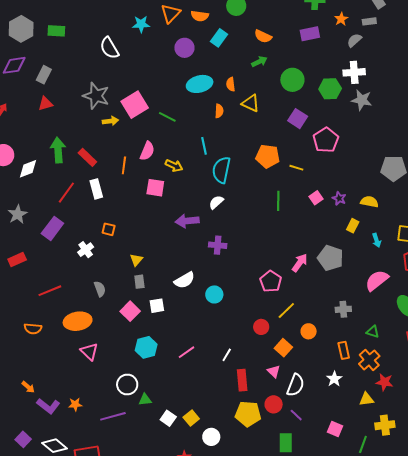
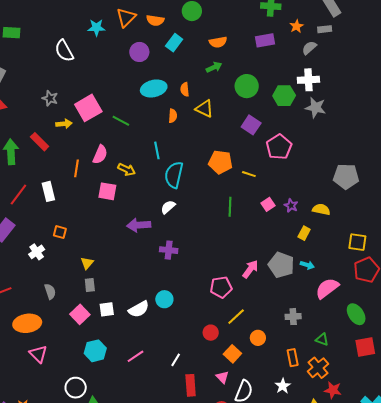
orange semicircle: (263, 36) -> (218, 42), turned -36
gray star: (96, 96) -> (50, 98), size x0.6
red rectangle: (87, 157) -> (40, 142), moved
cyan arrow: (377, 240) -> (307, 265), moved, turned -56
white semicircle: (184, 280) -> (139, 309), moved
pink pentagon: (271, 281) -> (221, 287), turned 30

